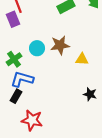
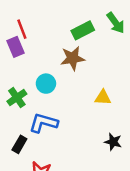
brown star: (60, 45) -> (73, 58), moved
blue L-shape: (22, 79) -> (43, 123), moved

